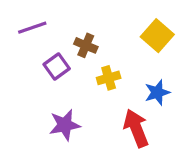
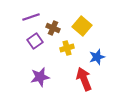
purple line: (32, 28) -> (31, 17), moved
yellow square: (157, 36) -> (82, 26), moved

